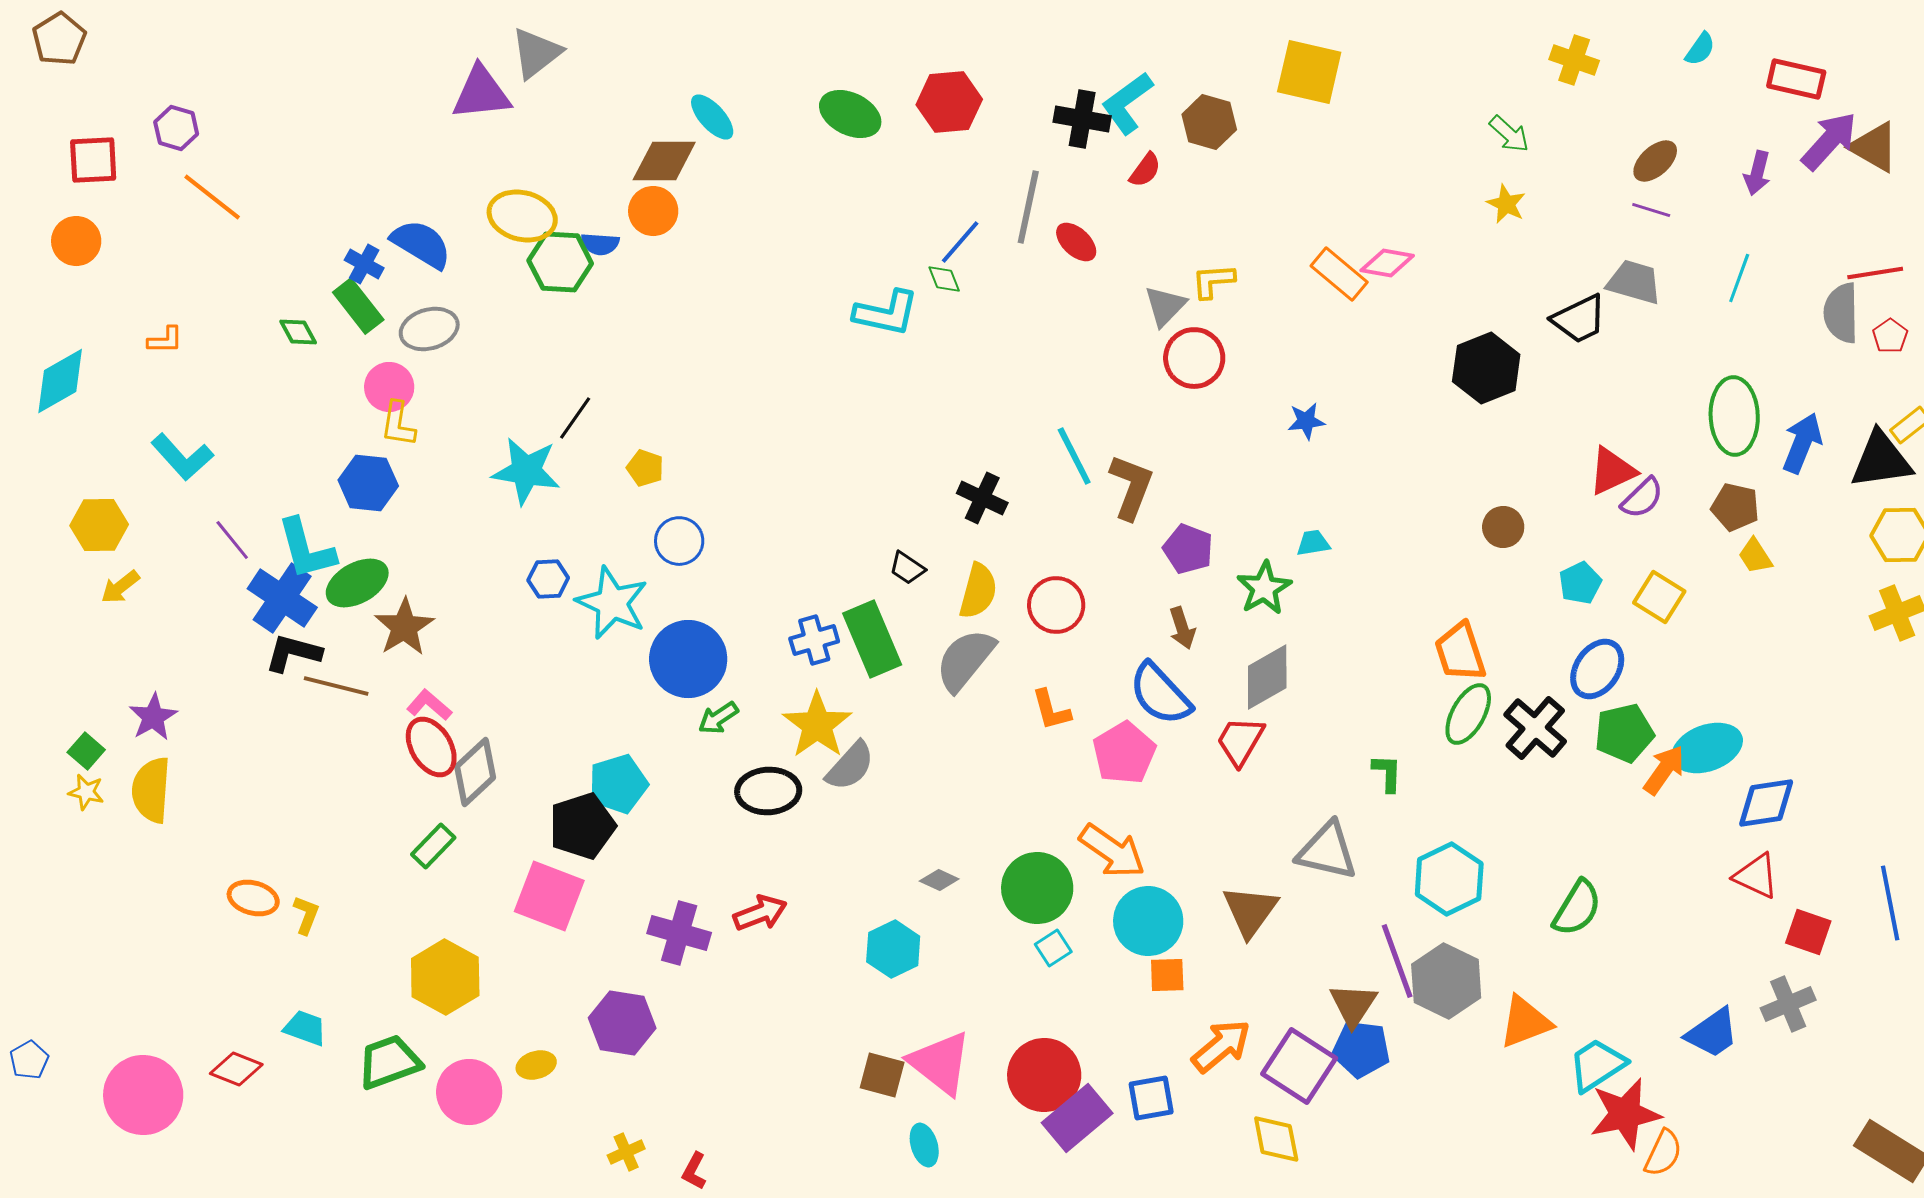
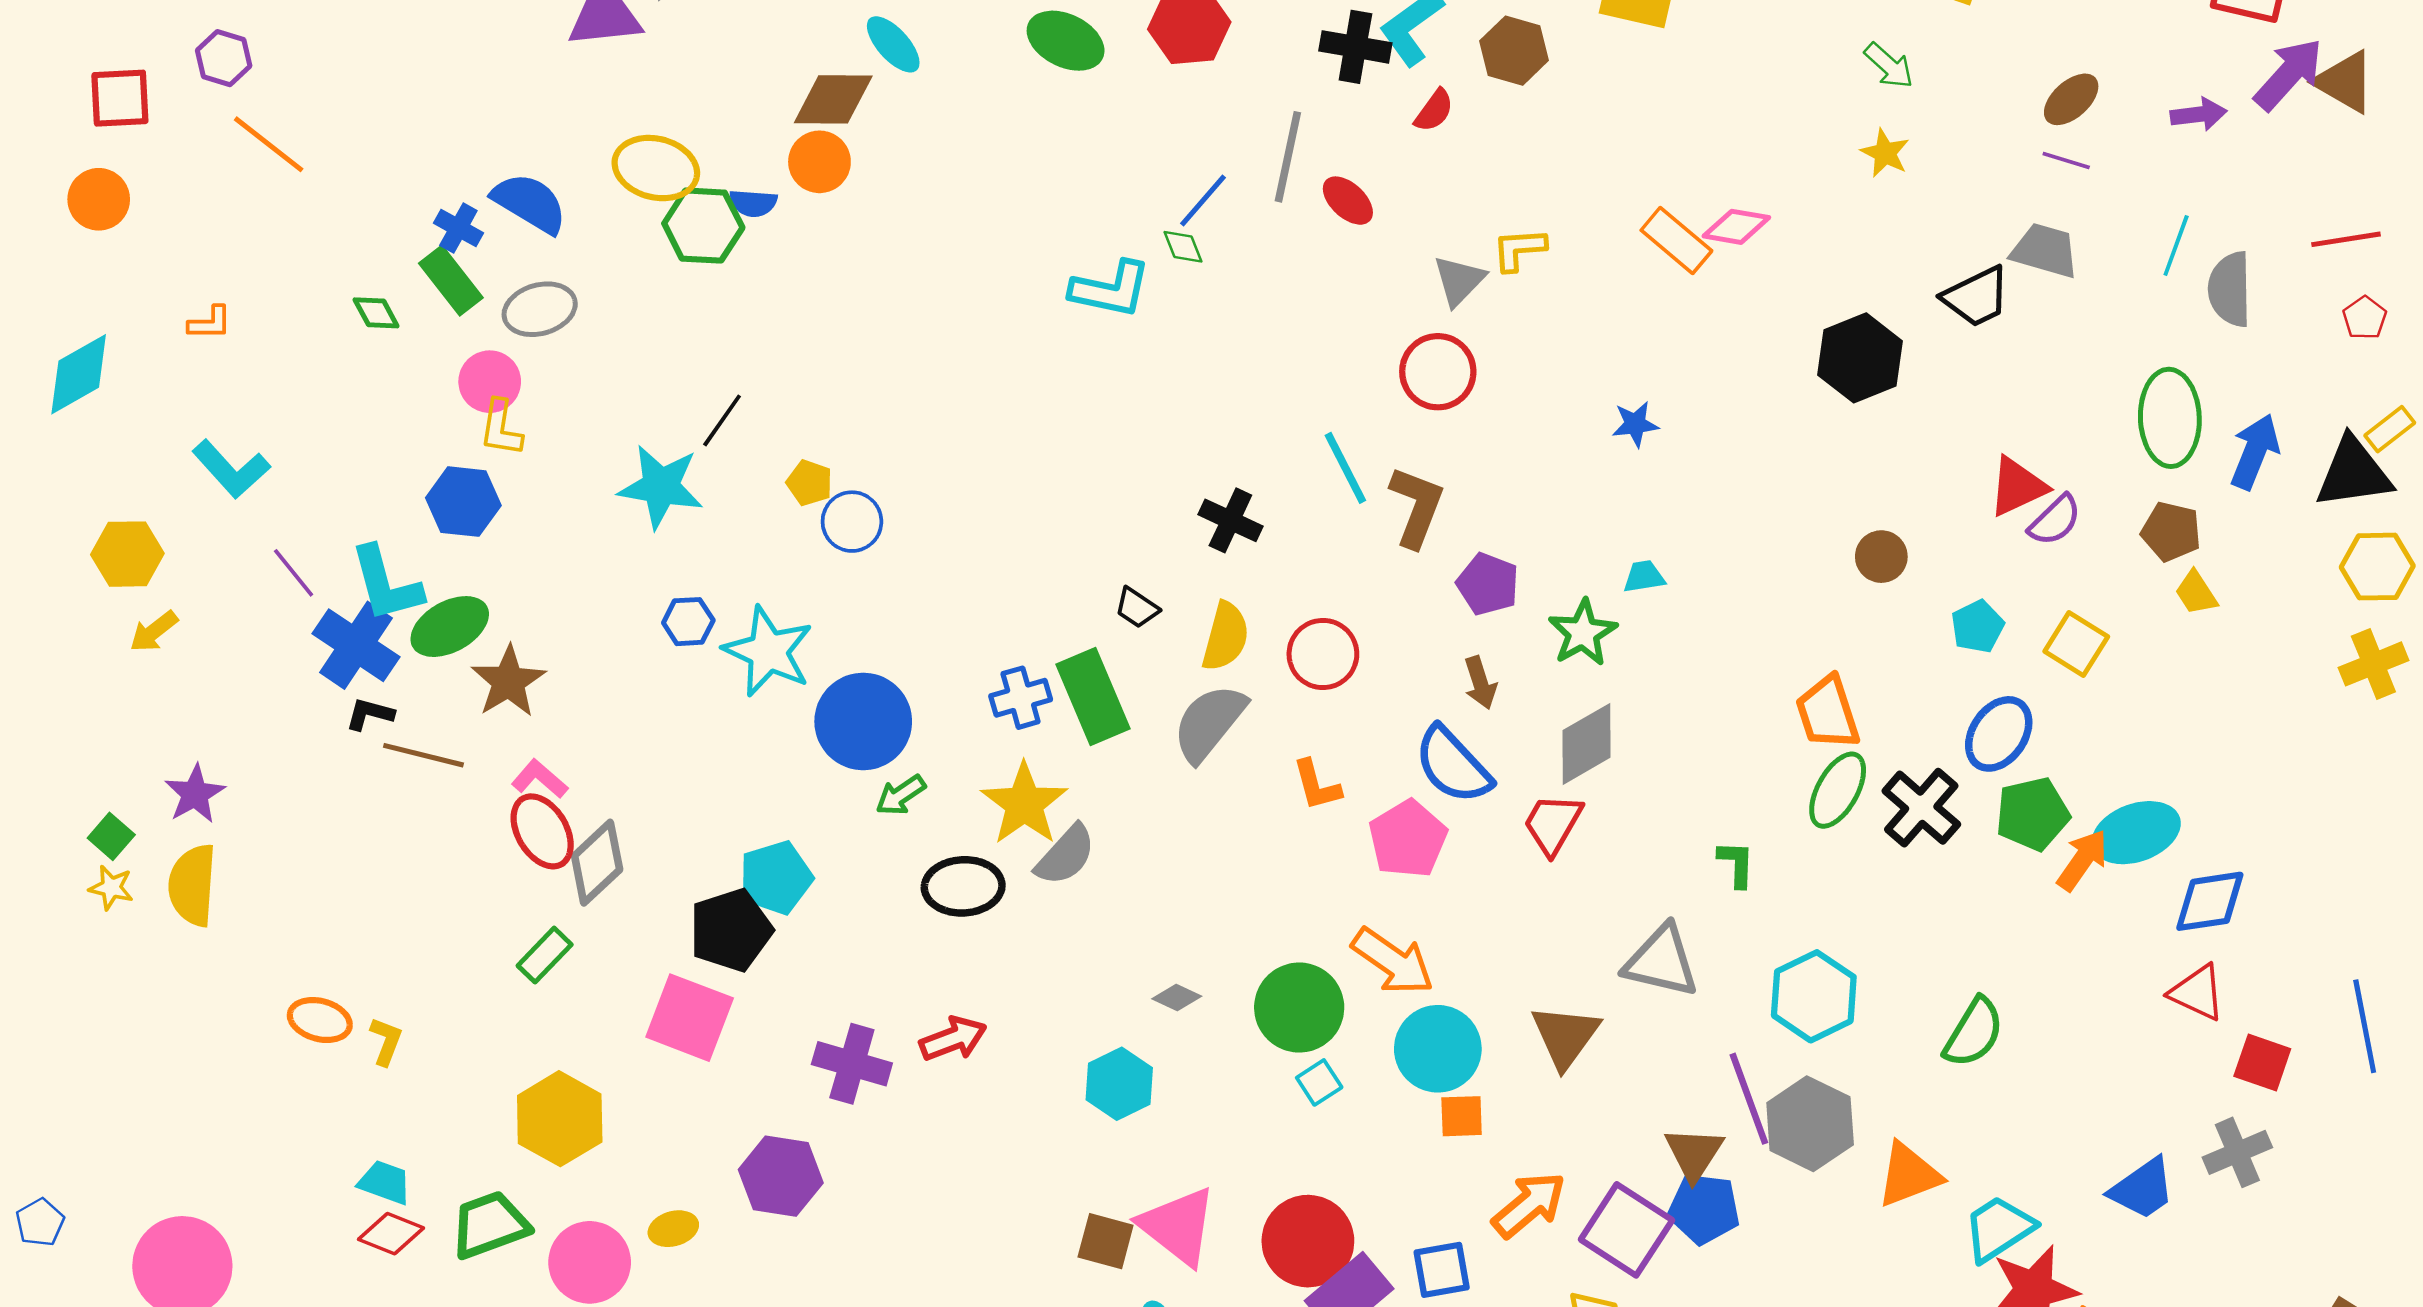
purple arrow: (1757, 173) -> (2199, 114), turned -111
gray semicircle: (1841, 313) -> (2230, 289), moved
red circle: (1194, 358) -> (1438, 372), moved
blue circle: (679, 541) -> (852, 522), moved
black L-shape: (293, 653) -> (370, 714), size x0.7
red diamond: (236, 1069) -> (391, 1234), moved

